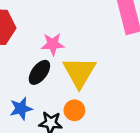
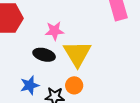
black ellipse: (39, 72) -> (44, 55), turned 70

